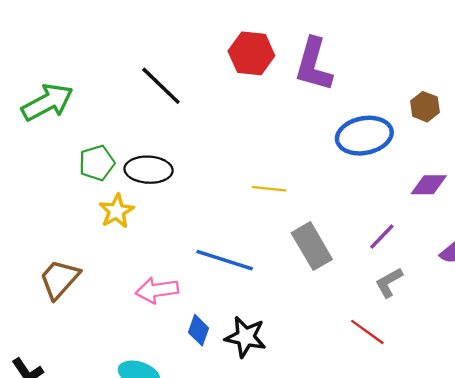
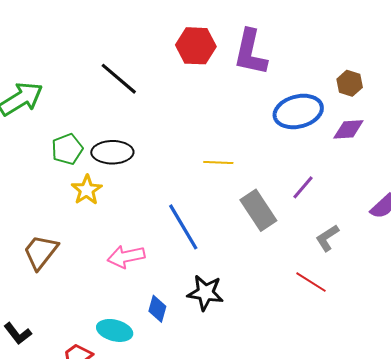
purple diamond: (429, 185) -> (348, 129), moved
purple line: (382, 237) -> (303, 187), moved
blue line: (225, 260) -> (183, 227), turned 45
blue diamond: (198, 330) -> (157, 309), moved

